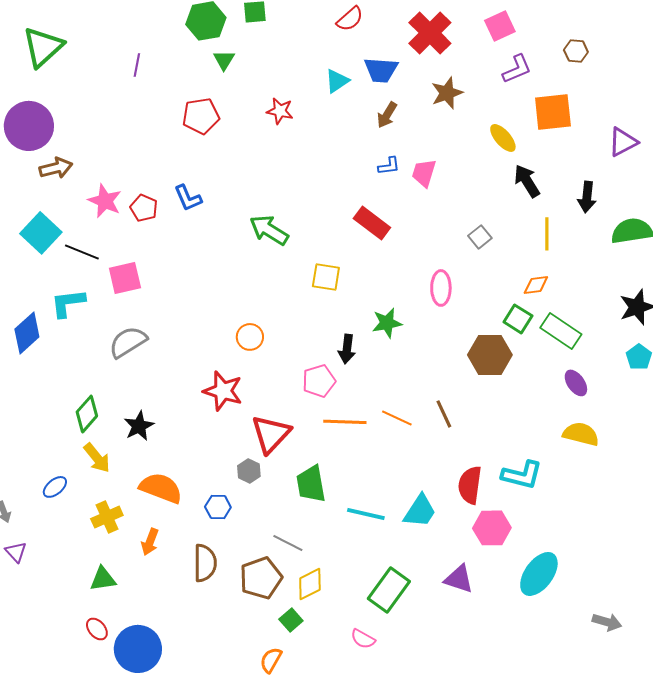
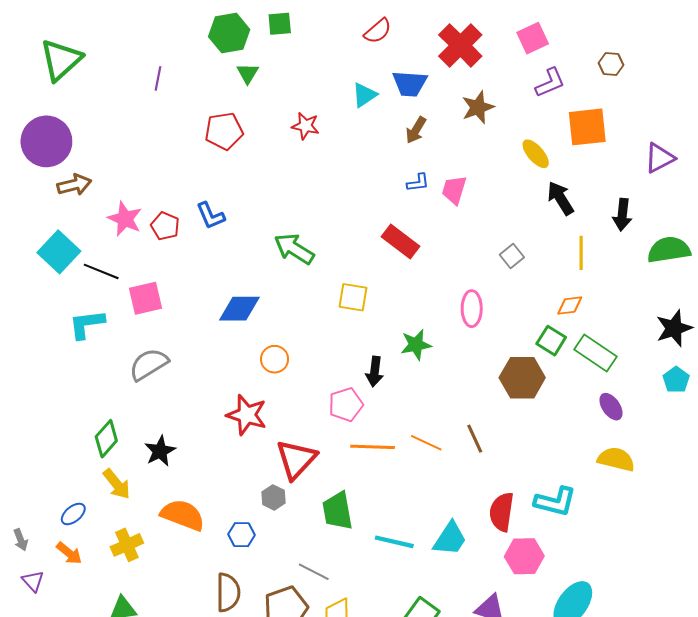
blue diamond: (27, 333) -> (239, 309), moved, turned 42
orange arrow: (150, 542) -> (69, 553), moved, turned -72

